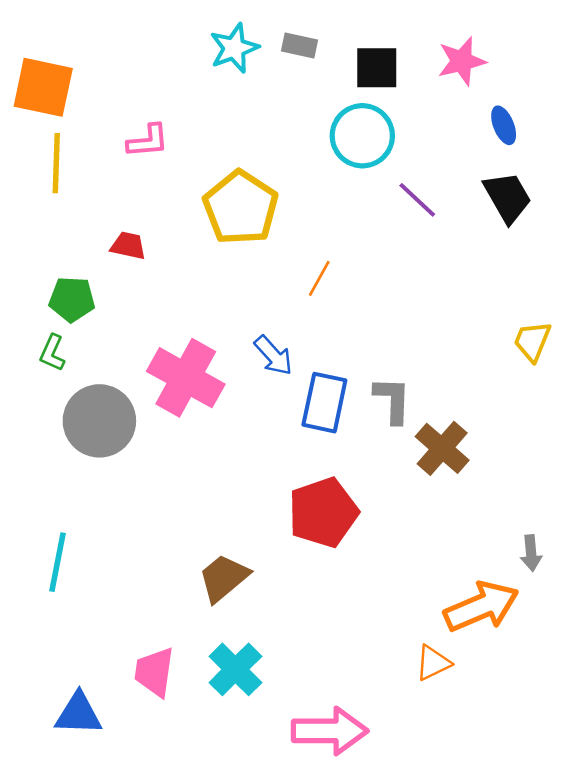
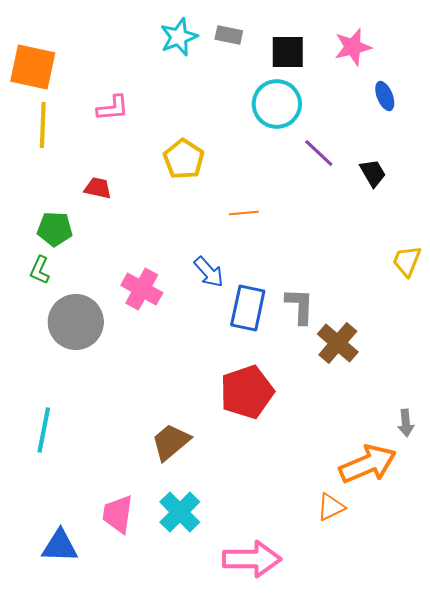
black trapezoid: (508, 197) -> (373, 173), moved, size x0.7
yellow pentagon: (241, 208) -> (184, 159), size x0.7
orange line: (319, 278) -> (244, 213), turned 56
pink cross: (186, 378) -> (142, 289), size x0.7

